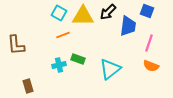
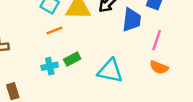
green rectangle: (78, 59) -> (72, 59), turned -48
cyan triangle: (110, 69) -> (110, 71), turned 50

